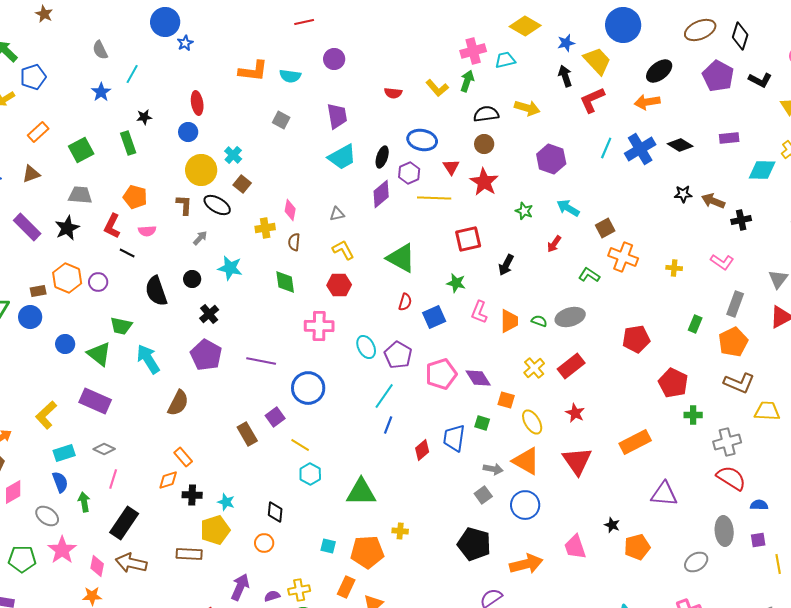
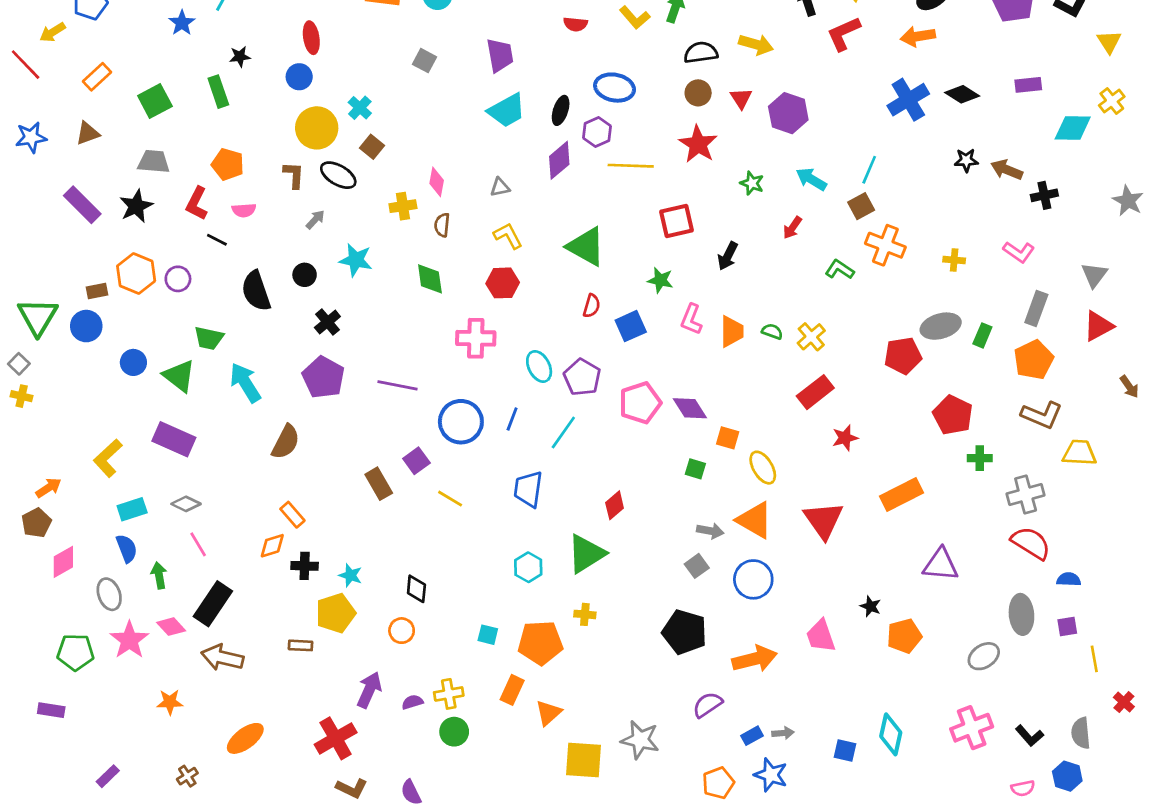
cyan line: (606, 148) -> (869, 170), moved
red triangle: (451, 167) -> (741, 98), moved
gray ellipse: (570, 317) -> (941, 326), moved
yellow cross: (534, 368) -> (811, 337), moved
red star: (575, 413) -> (845, 438), moved, turned 30
blue line: (388, 425) -> (512, 419), moved
blue trapezoid: (454, 438) -> (528, 489), moved
cyan hexagon: (310, 474) -> (528, 567), moved
pink line: (113, 479) -> (198, 544), turned -48
green triangle: (361, 492) -> (586, 554), moved, turned -32
gray ellipse: (47, 516) -> (109, 594), turned 35
brown rectangle: (189, 554) -> (301, 645), size x0.7
pink diamond: (97, 566) -> (171, 627), moved, turned -55

